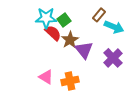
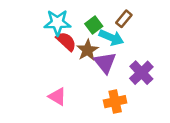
green square: (64, 20) -> (94, 25), moved
cyan arrow: (114, 27) -> (111, 38), moved
orange cross: (70, 81) -> (115, 102), moved

